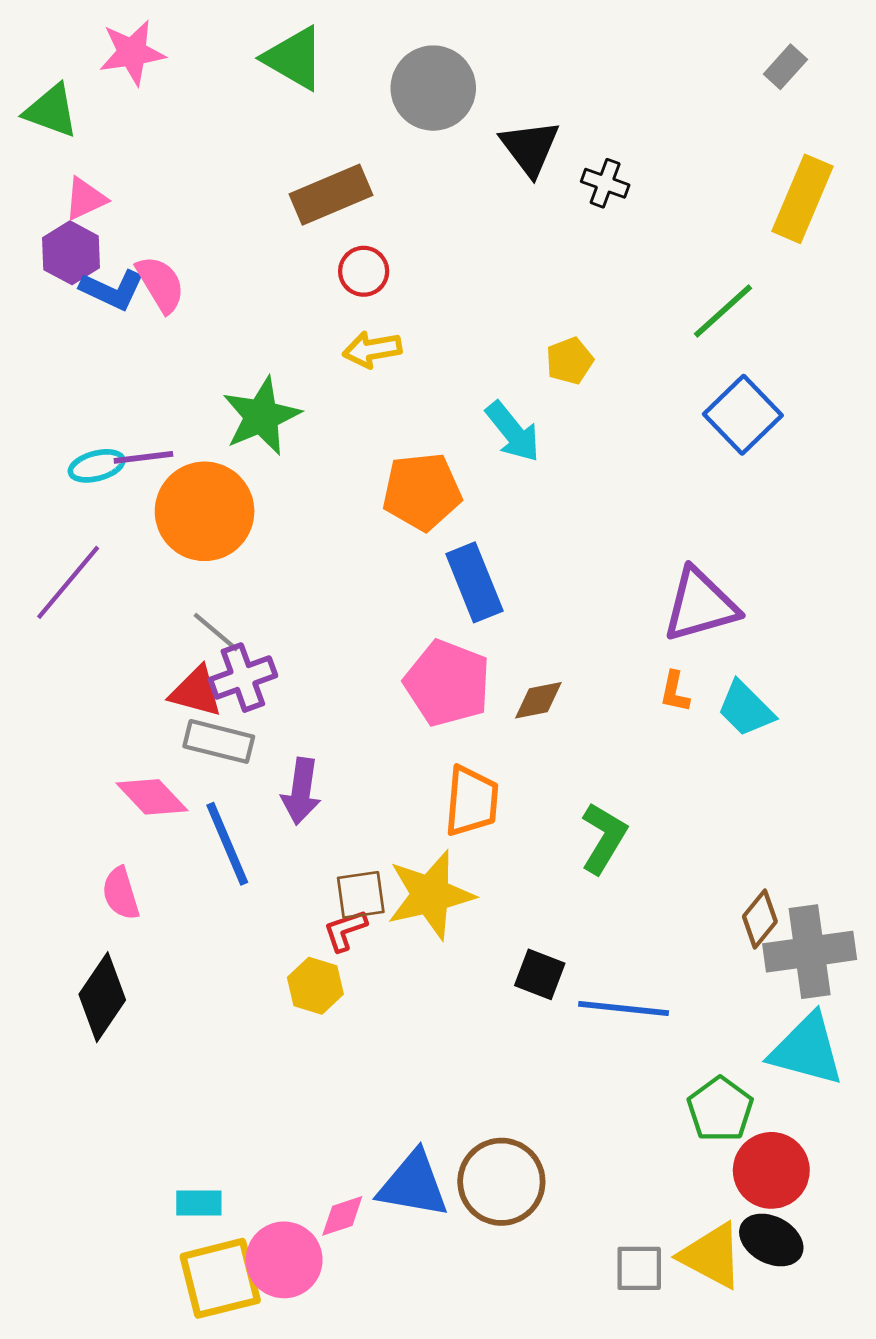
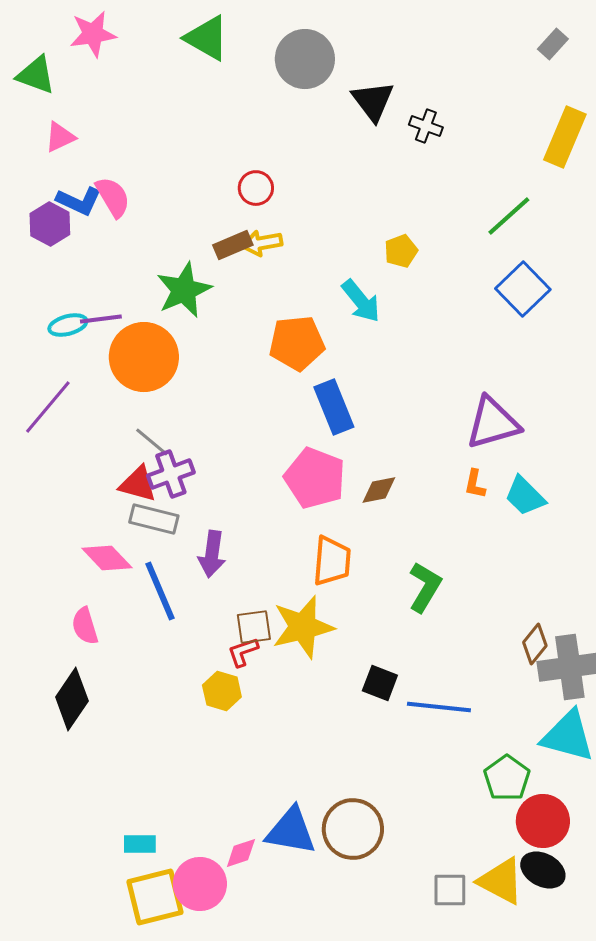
brown rectangle: (331, 195) -> (233, 245), moved, size x0.7
purple hexagon: (71, 253) -> (50, 224), moved

